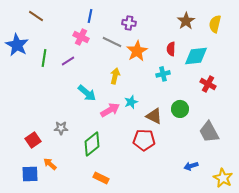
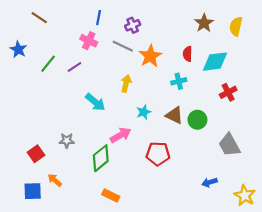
purple cross: (129, 23) -> (133, 25), moved, turned -32
blue star: (17, 45) -> (18, 49), size x0.7
green line: (44, 58) -> (48, 64), turned 30
red cross: (208, 84) -> (228, 92), turned 35
pink arrow: (110, 110) -> (121, 135), moved
brown triangle: (154, 116) -> (174, 115), moved

